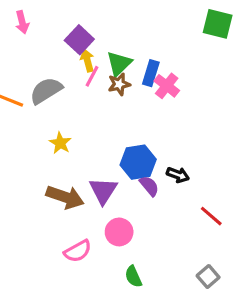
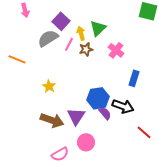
yellow arrow: (87, 60) -> (81, 33), moved
green triangle: (119, 64) -> (98, 28), moved
blue rectangle: (151, 73) -> (134, 78), moved
gray semicircle: (46, 91) -> (48, 38), moved
black arrow: (178, 175) -> (123, 106), size x1.5

